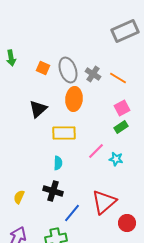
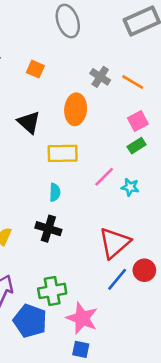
gray ellipse: (68, 70) -> (68, 21), moved
black triangle: (38, 109) -> (29, 122), turned -36
blue line: (72, 213) -> (117, 279), moved

